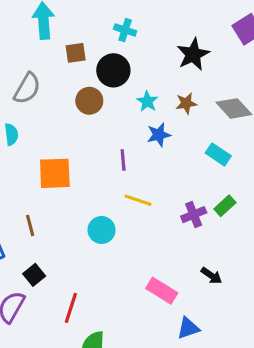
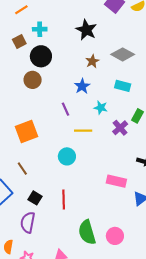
brown square: (76, 53) -> (19, 41), moved
cyan star: (147, 101) -> (101, 108), moved
red line: (71, 308) -> (64, 199), moved

